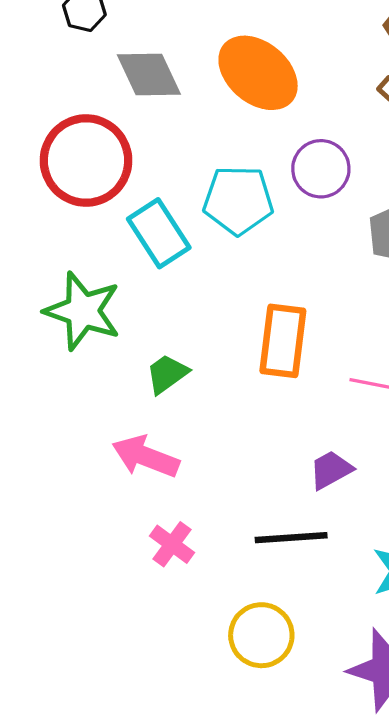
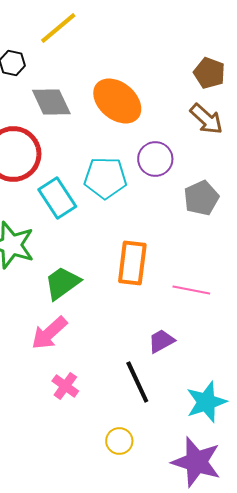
green trapezoid: (167, 374) -> (62, 283), size x1.4
pink arrow: (146, 457) -> (49, 333), turned -63
black line: (291, 538) -> (137, 382), turned 69
yellow circle: (261, 635) -> (119, 441), size x0.7

